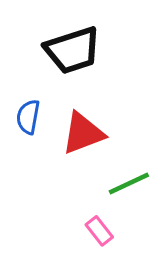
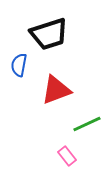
blue semicircle: (28, 117) -> (19, 65), moved

